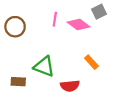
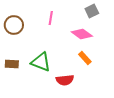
pink diamond: (79, 25) -> (82, 34), moved
brown rectangle: (18, 82) -> (12, 64), moved

